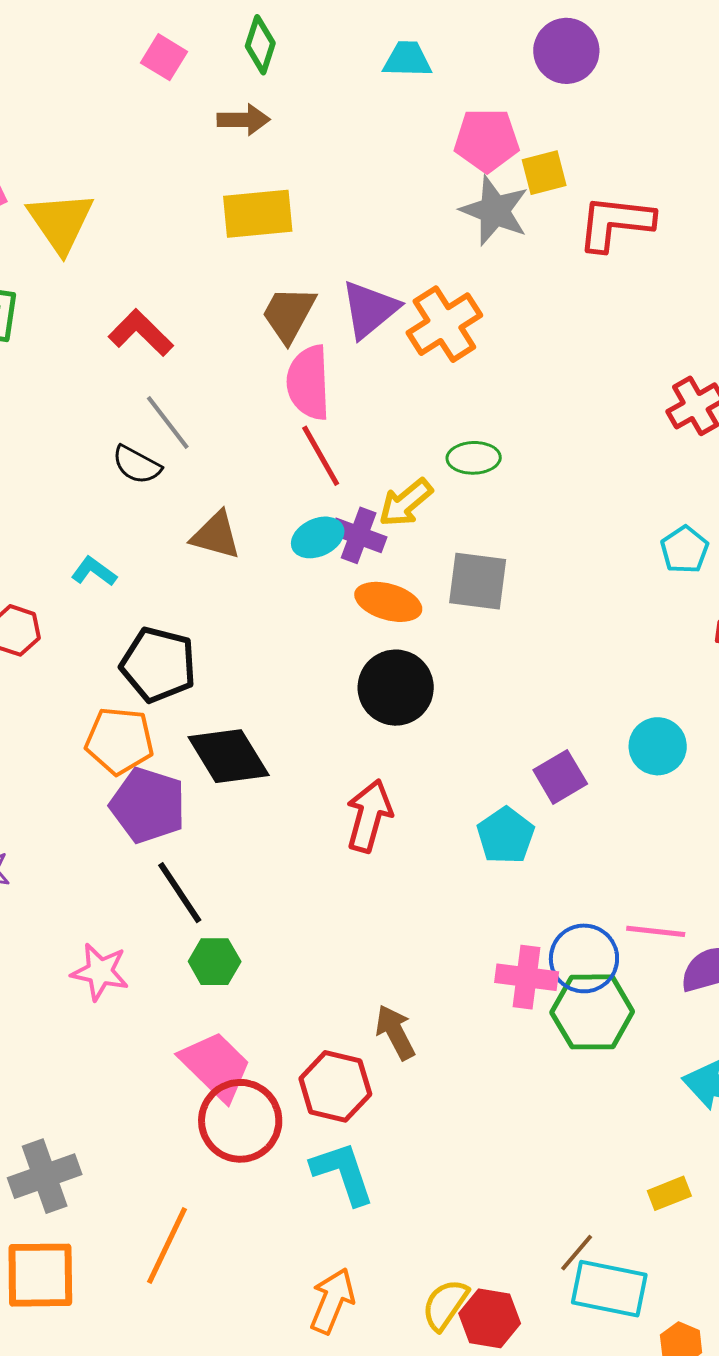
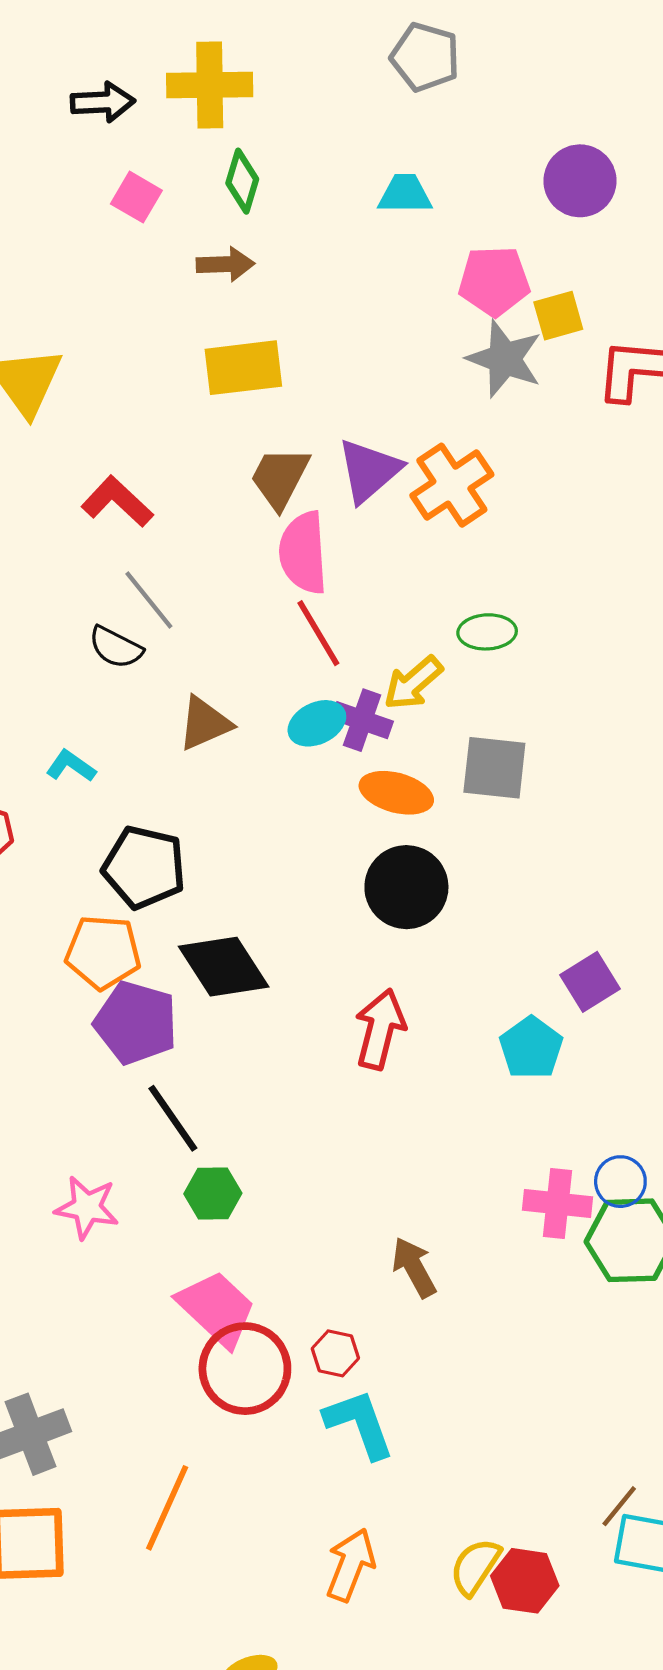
brown triangle: (216, 535) -> (205, 723), turned -38
blue circle: (584, 958) -> (620, 1182), size x0.7
red hexagon: (335, 1086) -> (335, 1353), moved, size x0.6

